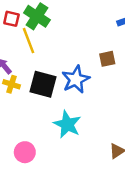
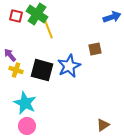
yellow line: (28, 41) -> (48, 28), moved
cyan star: (67, 124) -> (25, 103), moved

